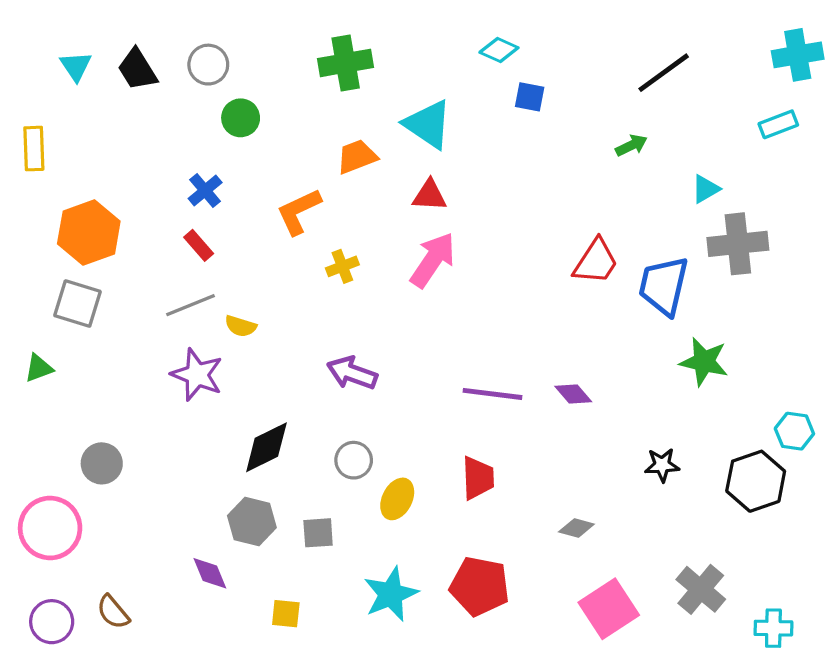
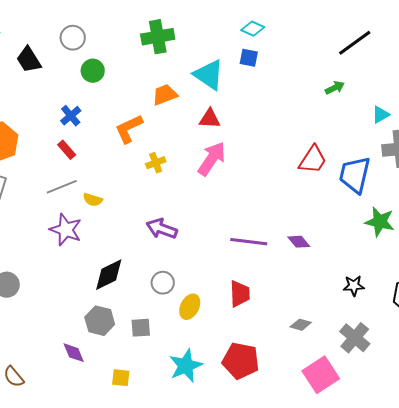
black trapezoid: (137, 69) -> (29, 60), moved
blue square: (530, 97) -> (249, 58), moved
gray cross: (701, 589) -> (355, 338), moved

